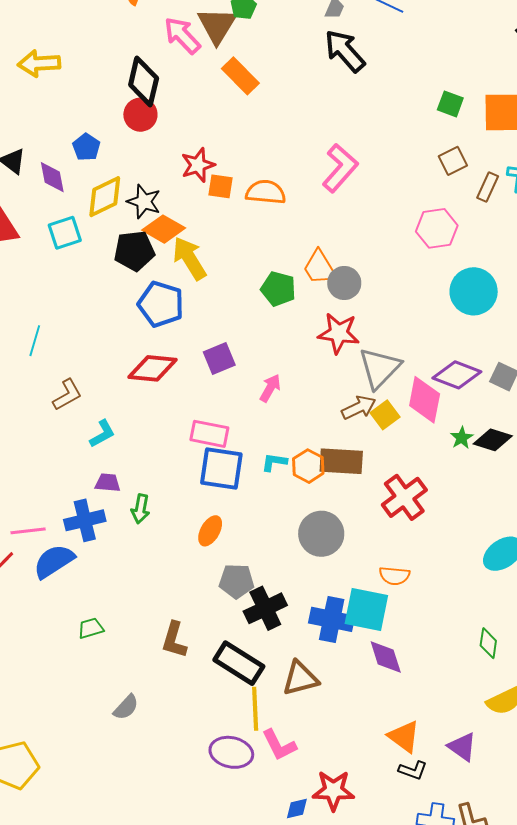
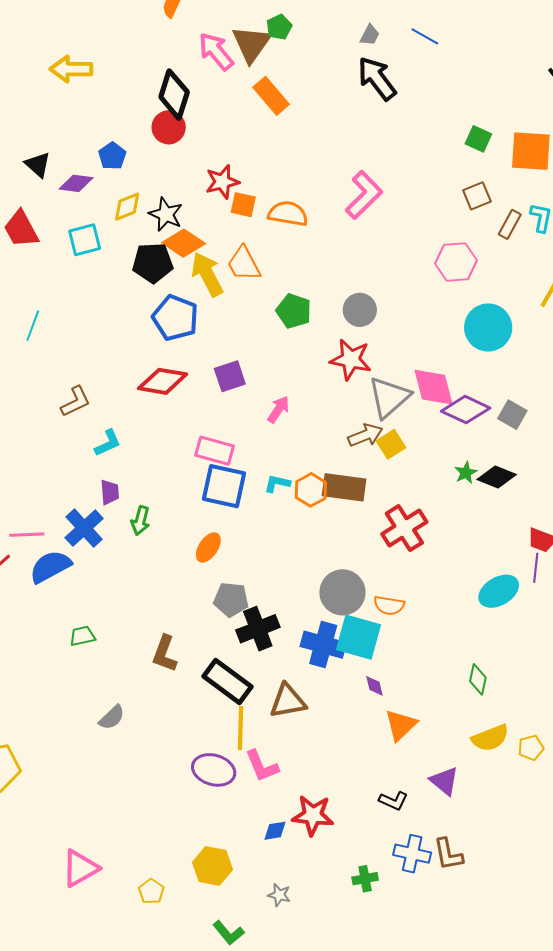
purple diamond: (52, 177) -> (76, 183), turned -76
yellow diamond: (105, 197) -> (127, 207), size x0.7
orange trapezoid: (320, 268) -> (244, 264), moved
cyan line: (35, 341) -> (33, 326), moved
pink diamond: (425, 400) -> (434, 387), moved, turned -30
purple trapezoid: (108, 483) -> (110, 492), turned 76
blue cross: (85, 520) -> (84, 528), turned -33
gray circle: (321, 534) -> (342, 592), moved
purple diamond: (386, 657) -> (374, 686), size x0.6
orange triangle: (404, 737) -> (401, 725), moved, turned 36

